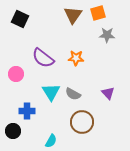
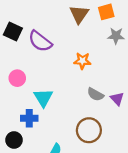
black square: (20, 19) -> (13, 31), moved
purple semicircle: (43, 58) -> (40, 41), moved
cyan triangle: (51, 92) -> (43, 98), moved
gray semicircle: (73, 94) -> (95, 94), moved

